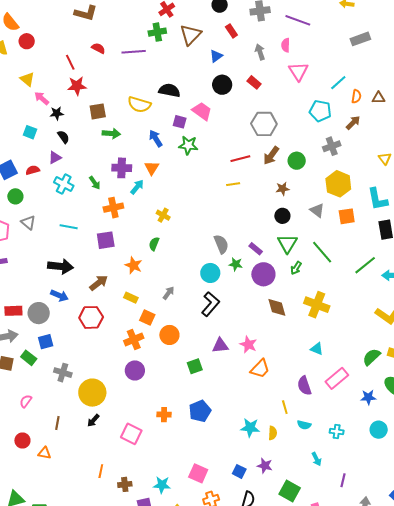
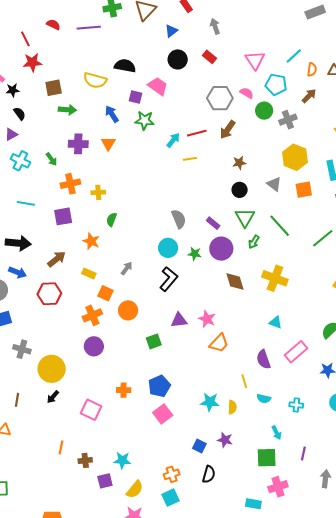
pink semicircle: (286, 45) -> (247, 93), moved, turned 120
pink triangle: (298, 71) -> (255, 60), moved
green circle: (297, 161) -> (264, 111), moved
cyan arrow: (137, 187) -> (173, 140), moved
yellow cross: (163, 215) -> (98, 192), moved, turned -32
green star: (236, 264) -> (195, 254), moved
pink square: (198, 473) -> (163, 414), moved, turned 30
green square: (290, 491) -> (267, 458), moved, turned -30

